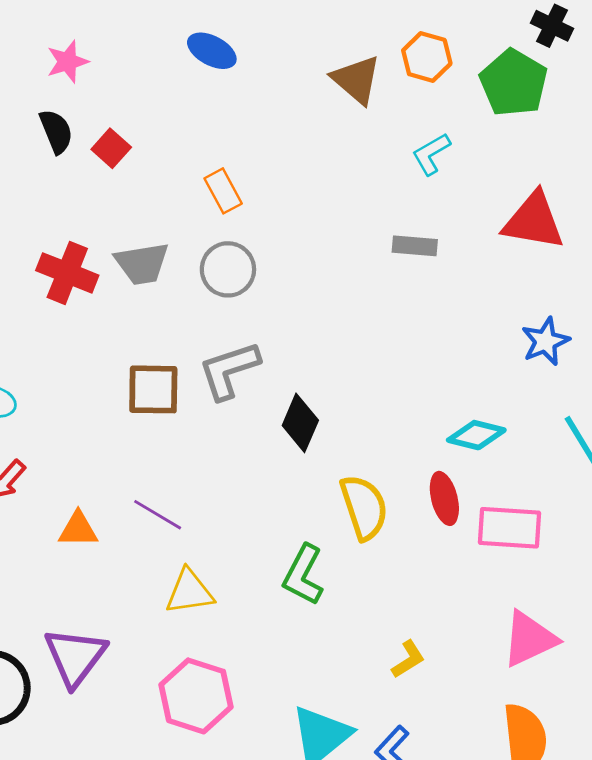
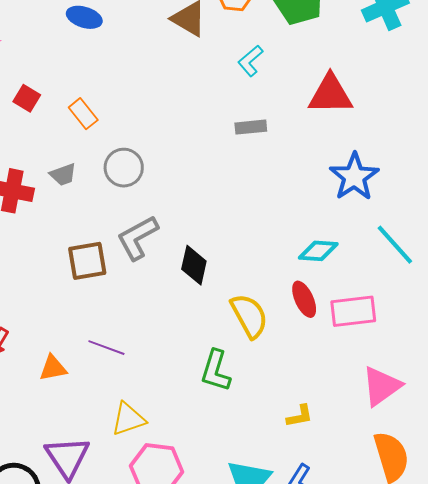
orange rectangle: (223, 191) -> (83, 114), moved
gray trapezoid: (142, 263) -> (63, 175), size x0.7
blue star: (545, 341) -> (354, 177), size x1.4
yellow triangle: (190, 592) -> (128, 419), moved
yellow L-shape: (408, 659) -> (300, 416), turned 32

